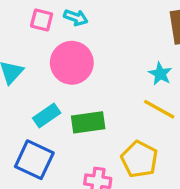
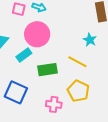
yellow line: (159, 109) -> (77, 62), moved
cyan rectangle: (47, 116) -> (24, 55), moved

